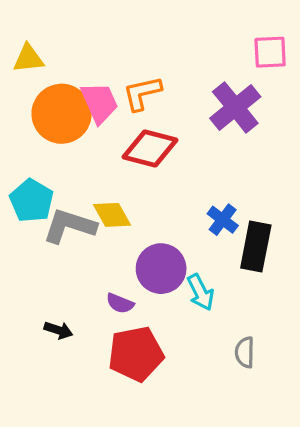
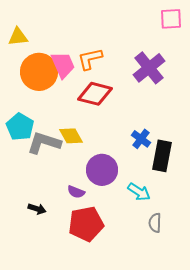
pink square: (270, 52) -> (171, 19), moved
cyan arrow: (201, 292) -> (139, 192), moved, turned -30

